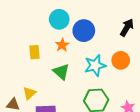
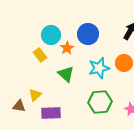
cyan circle: (59, 19) -> (51, 35), moved
yellow rectangle: (35, 52) -> (40, 55), turned -32

